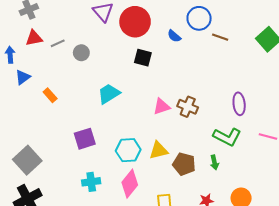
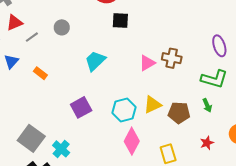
gray line: (58, 43) -> (32, 37), moved
cyan cross: (91, 182) -> (61, 149), moved, turned -30

